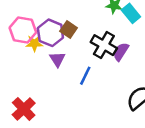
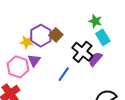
cyan rectangle: (131, 13) -> (103, 37), moved
pink hexagon: (23, 30) -> (18, 67), moved
purple triangle: (57, 59) -> (34, 60), moved

